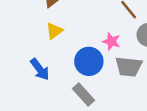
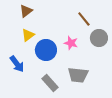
blue circle: (89, 61) -> (46, 50), moved
gray trapezoid: (129, 67) -> (78, 75), moved

